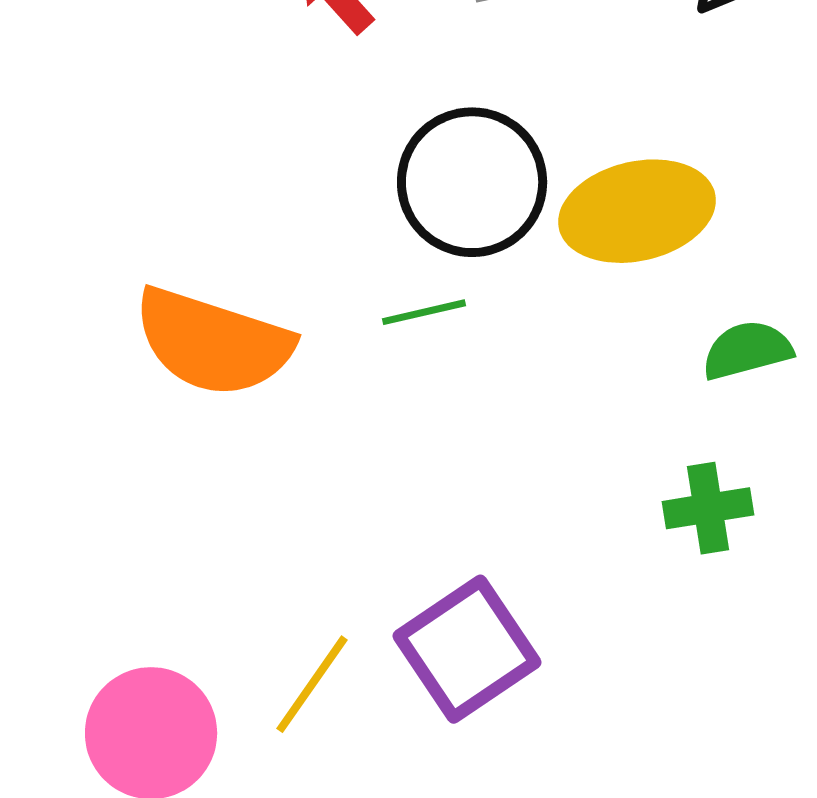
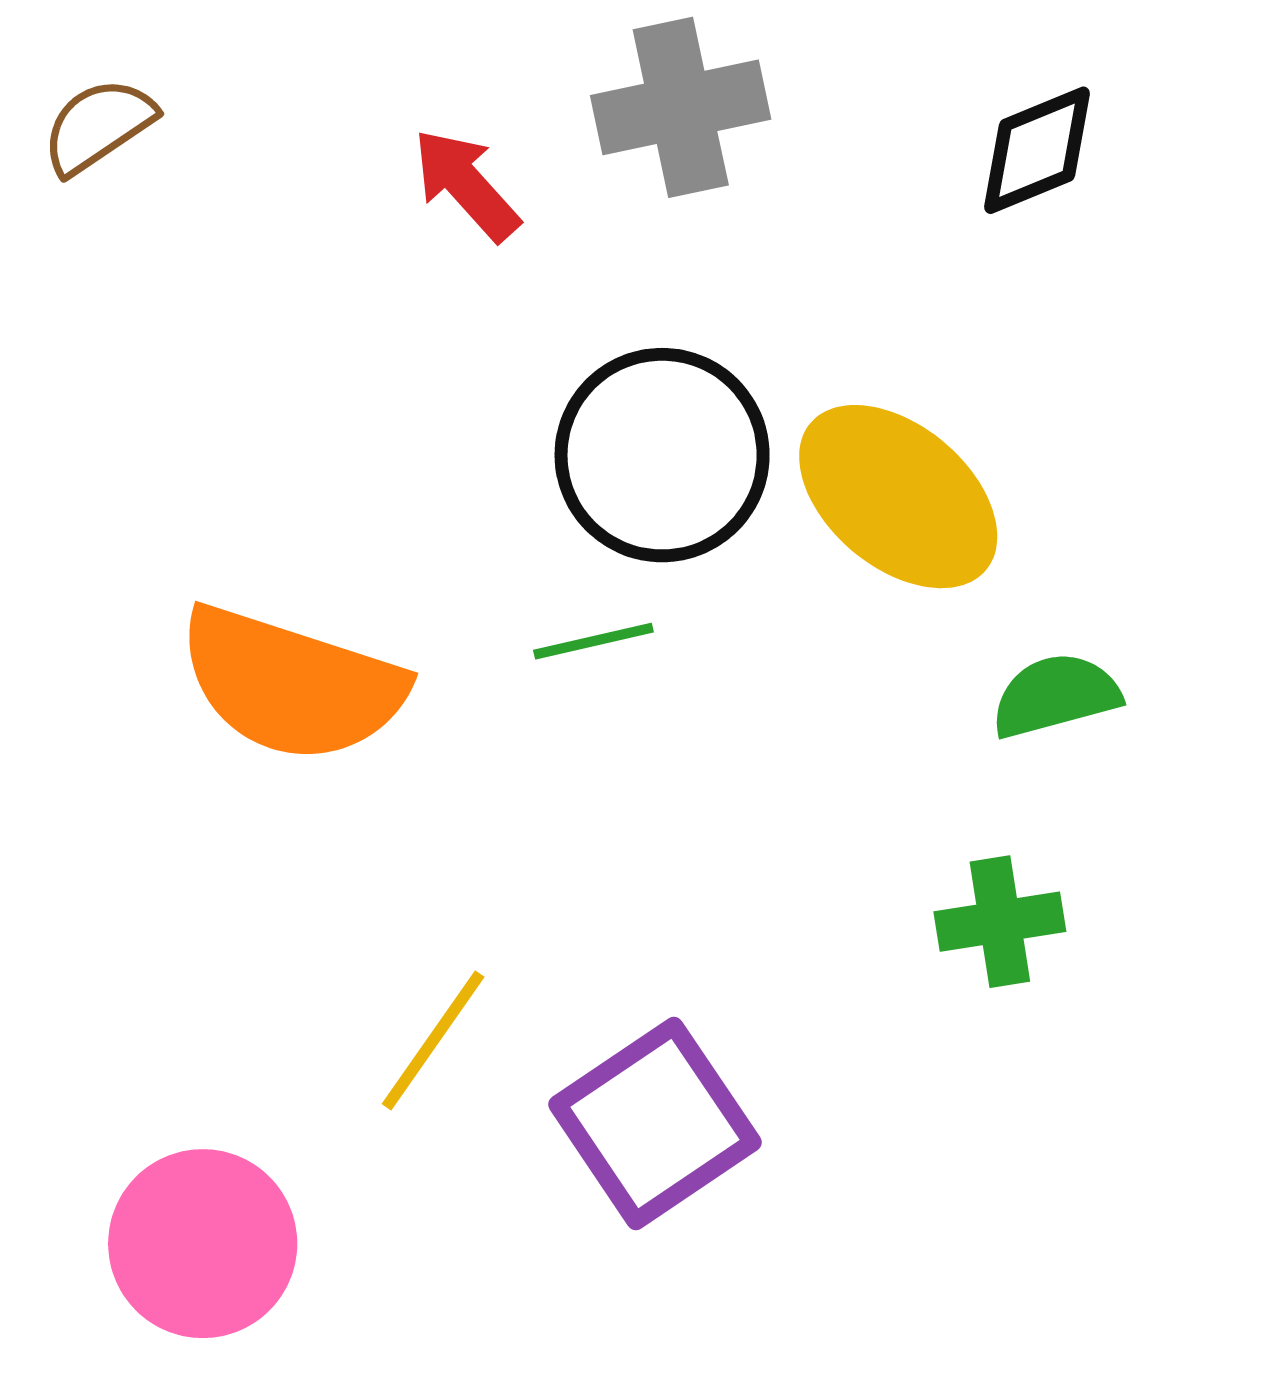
yellow ellipse: (637, 211) -> (898, 497), turned 53
yellow line: (312, 684) -> (433, 1040), moved

